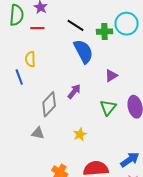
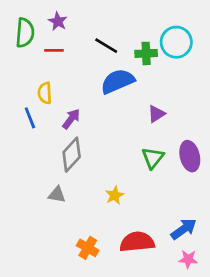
blue semicircle: (83, 51) -> (118, 81), turned -85
purple arrow: (74, 91) -> (71, 119), moved

